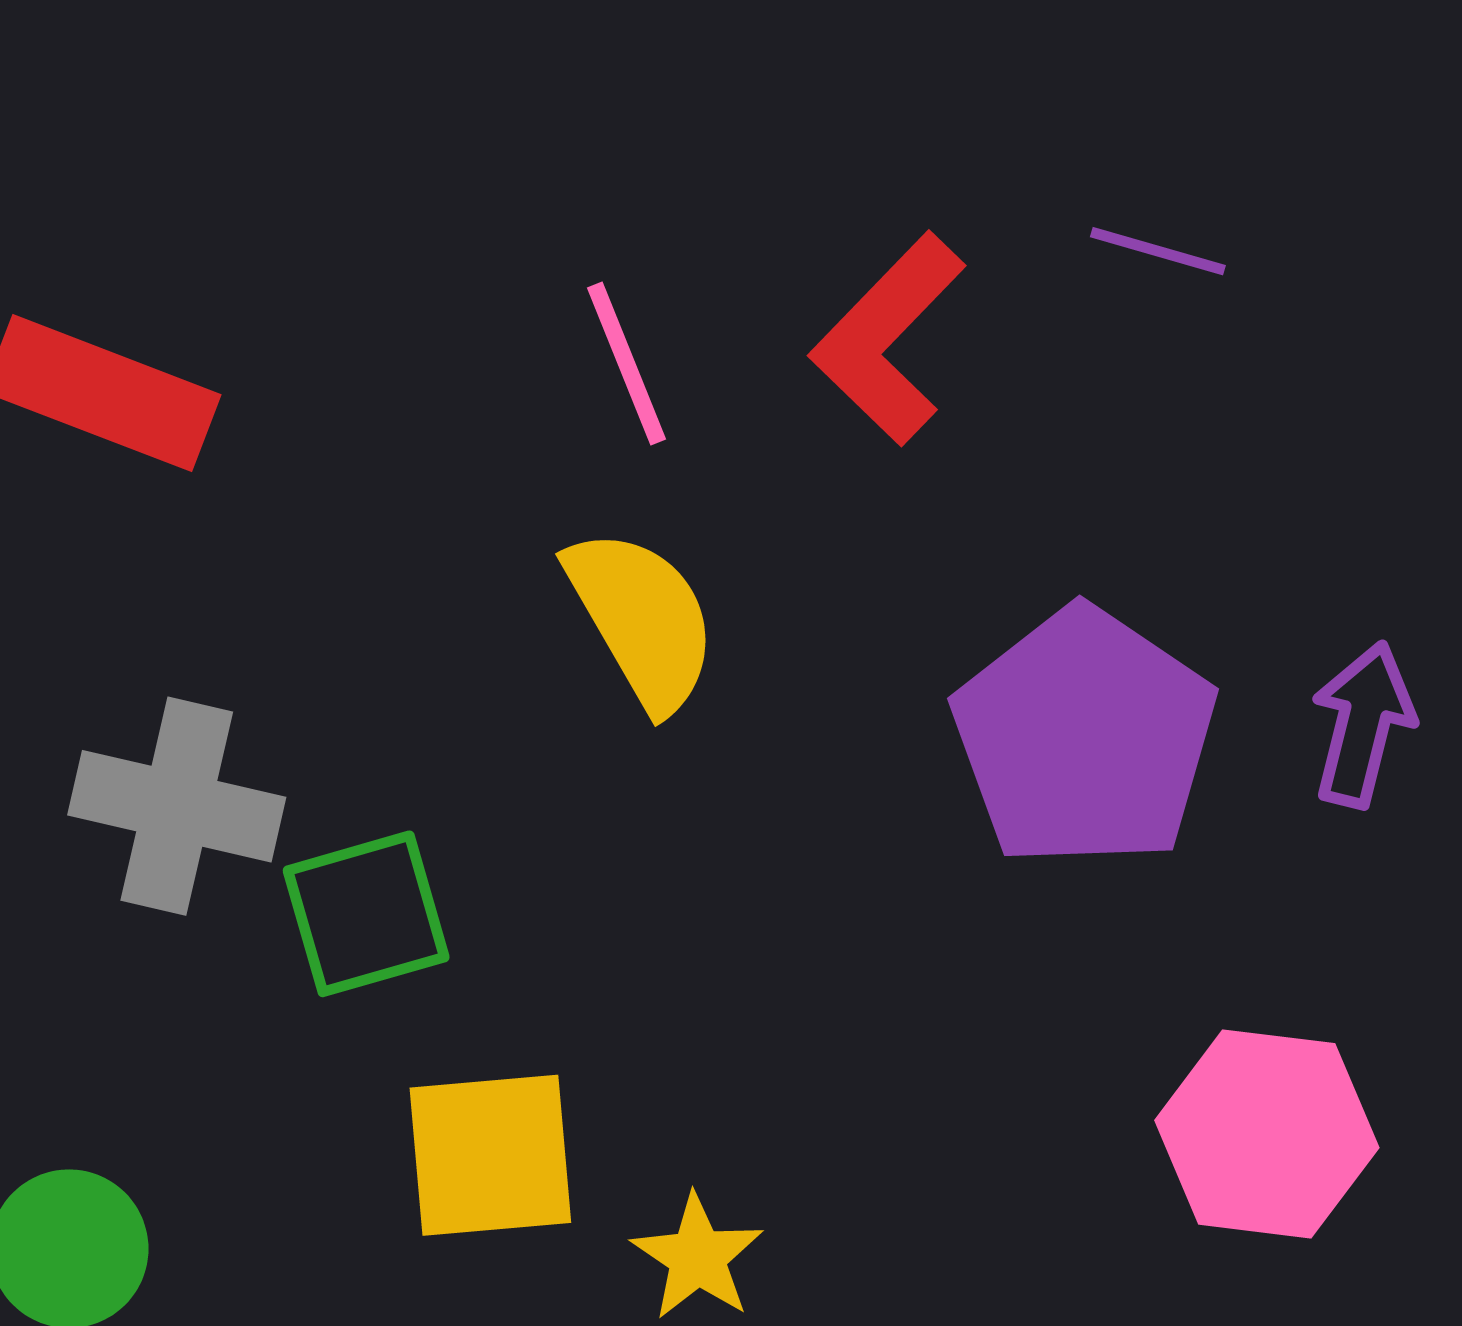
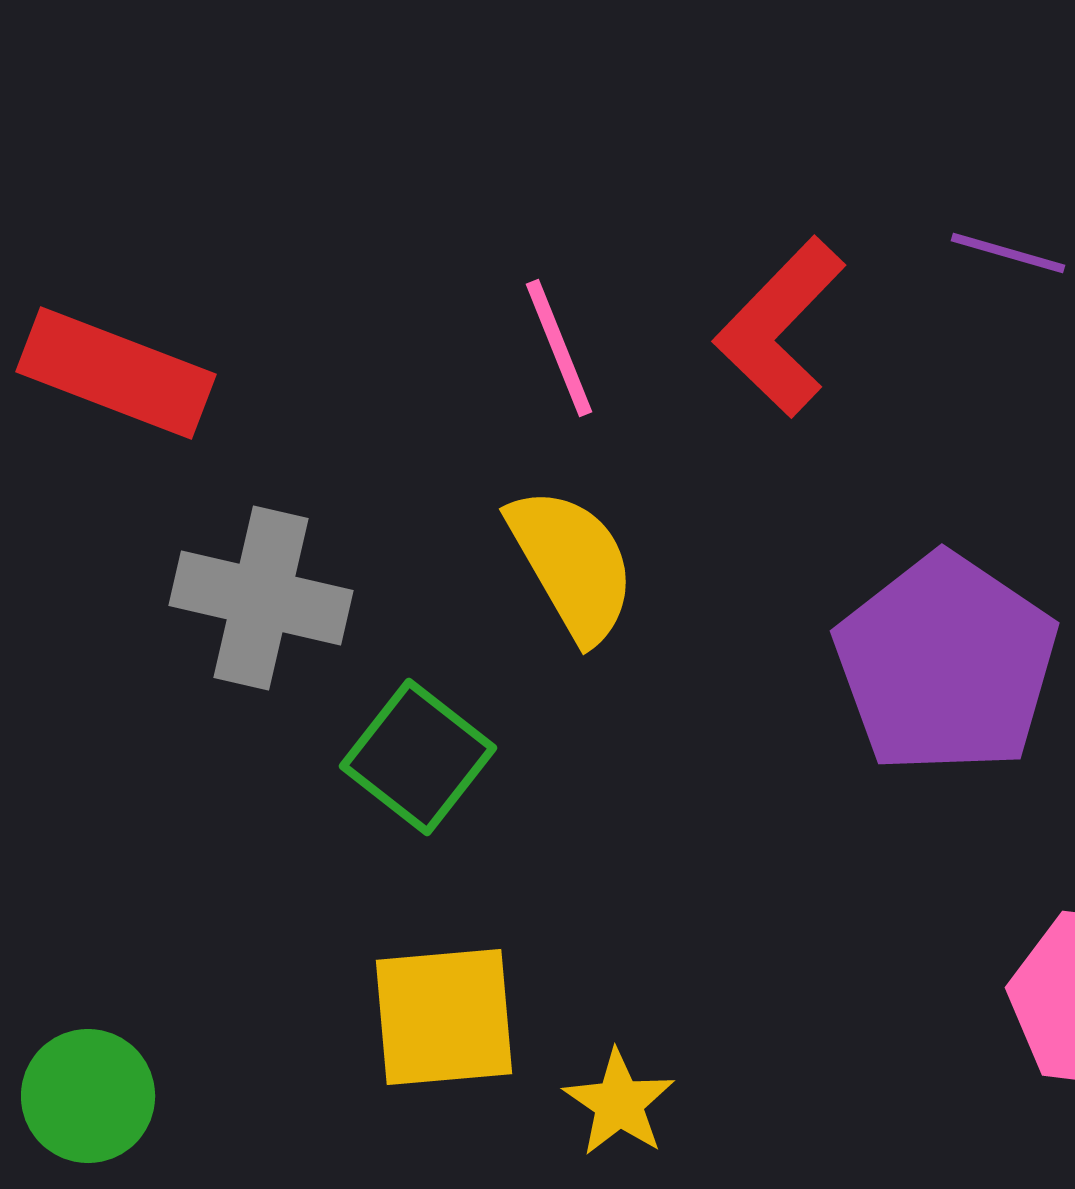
gray cross: (177, 806) -> (261, 598), moved
green square: (366, 914) -> (418, 757), moved, turned -36

